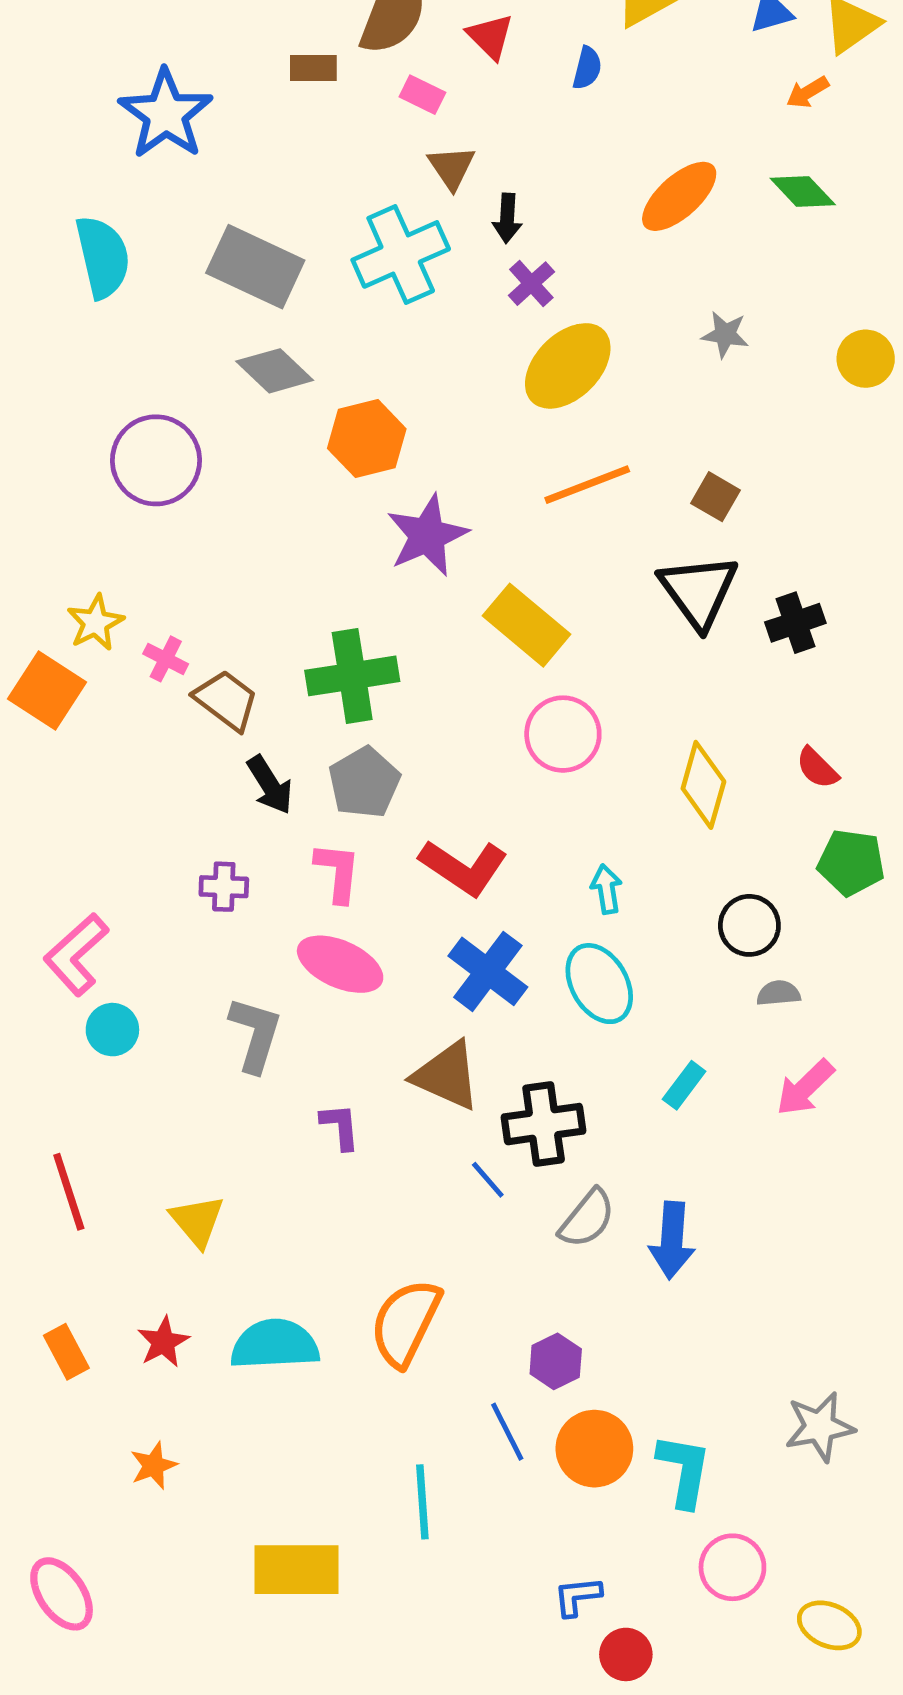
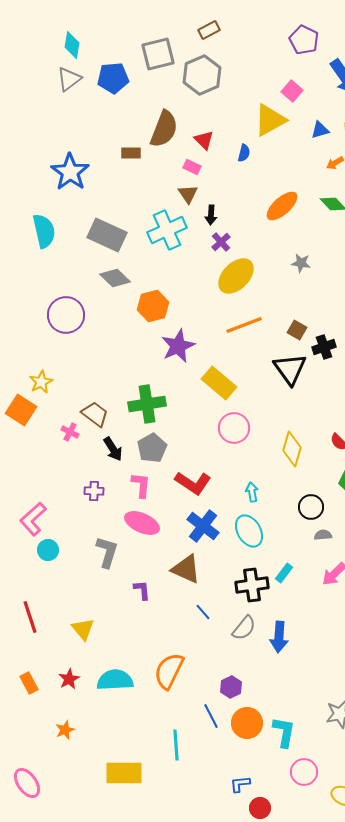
pink rectangle: (422, 95) -> (192, 167), moved
black cross: (795, 623) -> (324, 347), moved
pink cross: (166, 659) -> (70, 432), moved
black cross: (544, 1124) -> (252, 585), moved

